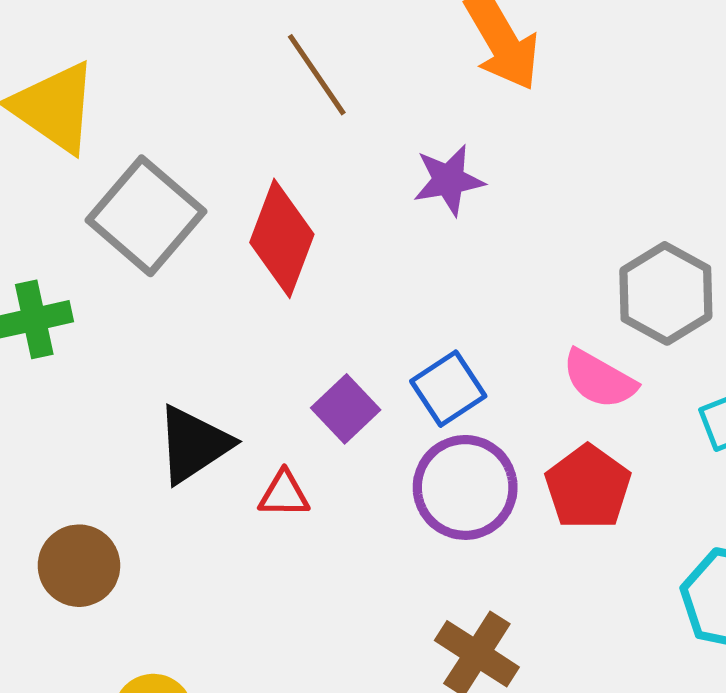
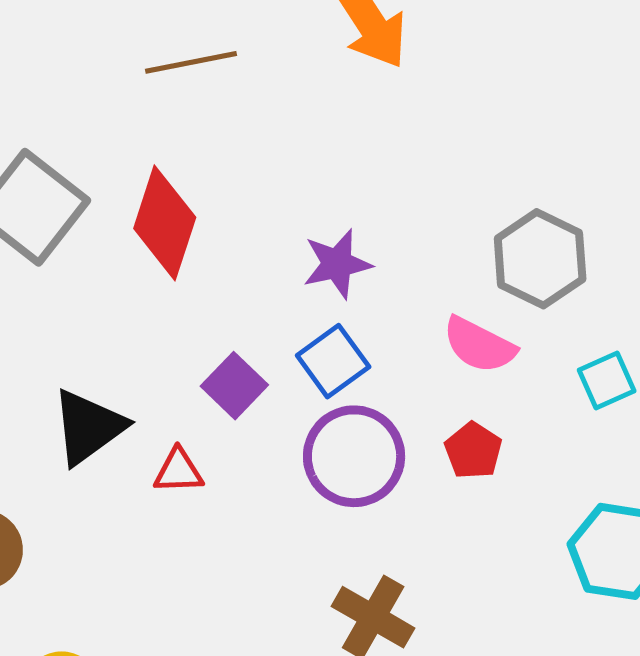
brown line: (317, 75) -> (191, 62), turned -64
purple star: (449, 180) -> (337, 264), moved
red pentagon: (588, 487) -> (473, 451), size x0.7

